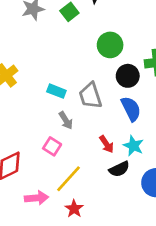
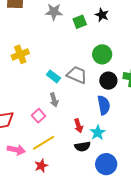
gray trapezoid: (90, 96) -> (77, 75), moved, turned 115

